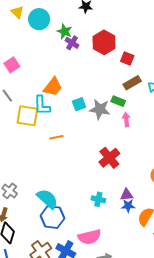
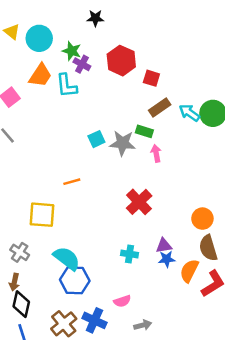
orange trapezoid: (53, 87) -> (40, 75), moved
cyan L-shape: (42, 105) -> (67, 86), moved
yellow square: (27, 116) -> (42, 215), moved
pink semicircle: (90, 237) -> (122, 301), size x0.6

